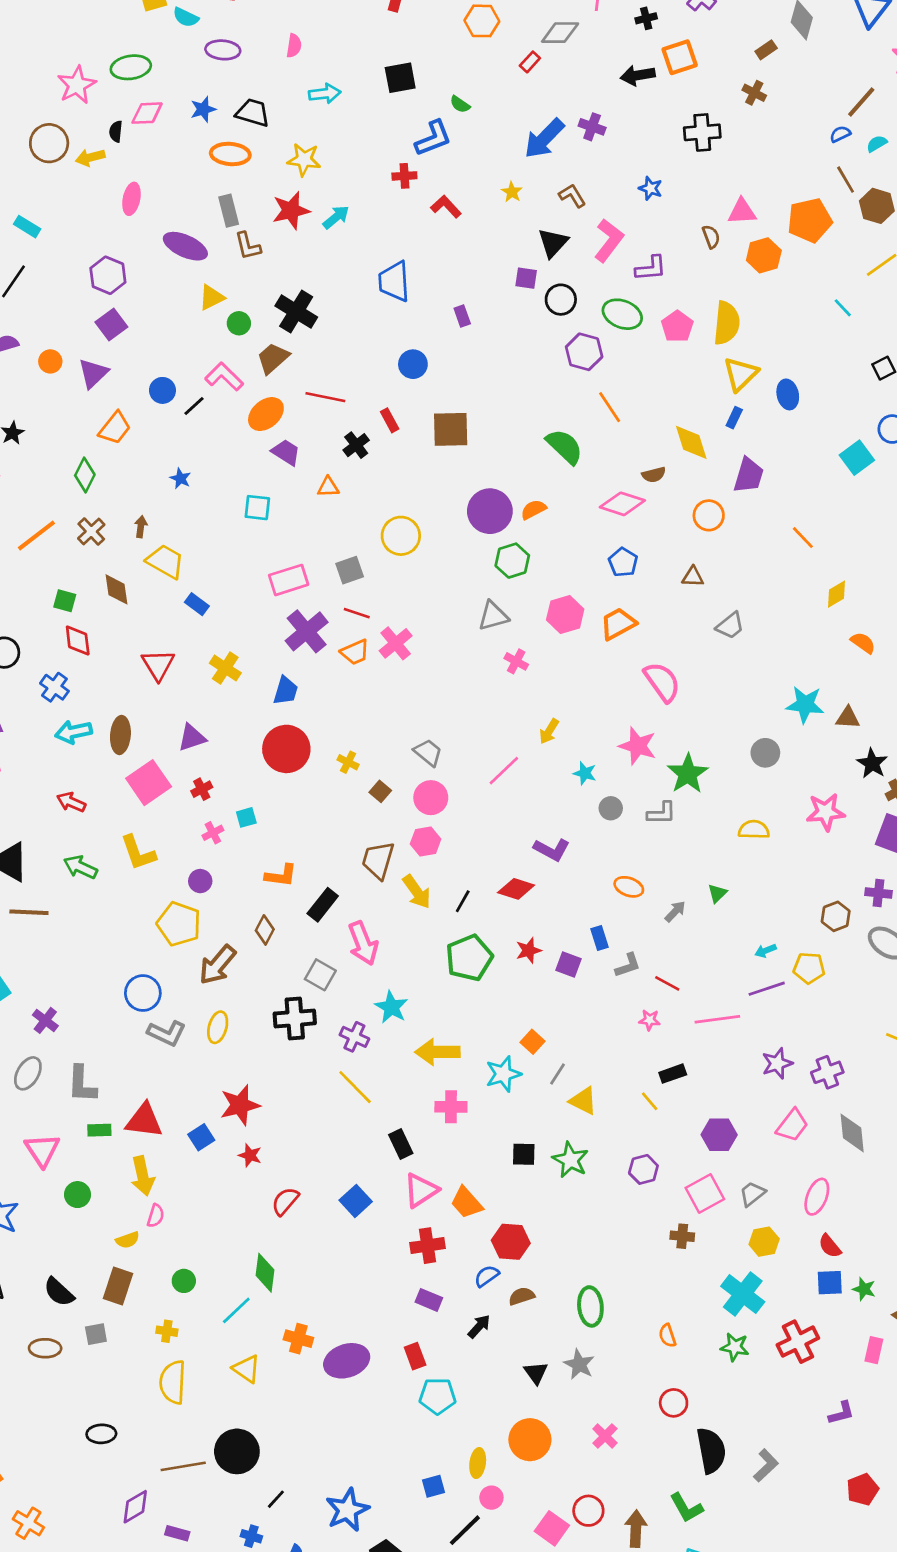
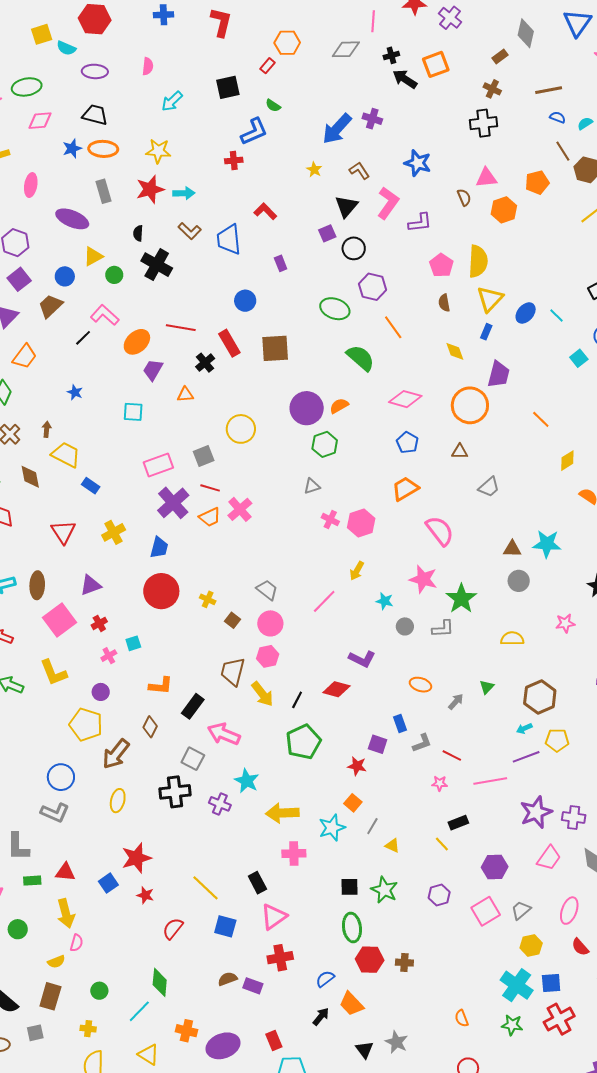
black cross: (646, 18) -> (391, 55), moved
red rectangle: (530, 62) -> (268, 66), moved
black arrow: (638, 75) -> (405, 79), turned 45
cyan arrow: (325, 94) -> (172, 101), turned 145
brown line: (861, 102) -> (549, 90), moved, turned 40
blue star: (203, 109) -> (72, 148), moved
black trapezoid: (253, 113) -> (95, 115), moved
black semicircle: (116, 131) -> (138, 233), moved
black cross: (702, 132) -> (483, 123), moved
blue semicircle: (840, 134) -> (558, 117), turned 49
blue star: (651, 188) -> (418, 163), size x1.5
red L-shape: (446, 207) -> (265, 211), moved
cyan arrow: (336, 217) -> (184, 193), turned 40
orange pentagon: (810, 220) -> (537, 182), size x0.7
brown L-shape: (248, 246) -> (190, 231), moved, turned -30
purple square: (526, 278) -> (327, 233), turned -30
cyan line: (843, 308) -> (556, 315), moved
green ellipse: (622, 314) -> (335, 309), moved
brown trapezoid: (273, 358) -> (50, 306), moved
blue circle: (162, 390) -> (65, 276), moved
blue ellipse: (788, 394) -> (526, 313), turned 55
red rectangle: (390, 420) -> (229, 343), size x1.5
yellow diamond: (691, 442) -> (455, 351), size x0.7
purple trapezoid: (286, 452) -> (153, 370), turned -90
cyan square: (857, 458) -> (579, 358), size x0.7
brown semicircle: (654, 475) -> (444, 303), moved, turned 96
orange circle: (709, 515) -> (470, 405), size x1.6
pink hexagon: (565, 615) -> (361, 523), moved
gray triangle: (493, 616) -> (312, 486), size x0.7
yellow cross: (225, 668) -> (114, 532), turned 30
brown triangle: (848, 718) -> (512, 549), moved
pink star: (826, 812) -> (565, 623), size x0.7
brown hexagon: (836, 916) -> (540, 697), moved, size x1.5
pink arrow: (363, 943) -> (224, 734), turned 136
red star: (529, 950) -> (357, 766), moved, turned 30
gray L-shape: (167, 1033) -> (55, 813), moved
purple star: (777, 1063) -> (536, 812), size x1.4
purple cross: (827, 1072) -> (574, 817), turned 30
yellow line: (355, 1087) -> (205, 888), moved
yellow triangle: (583, 1101) -> (392, 845), size x0.7
red triangle: (144, 1121) -> (65, 872), size x0.7
blue square: (356, 1201) -> (225, 926), turned -30
orange trapezoid: (466, 1203) -> (351, 1004), moved
brown cross: (682, 1236) -> (404, 963), moved
red hexagon: (511, 1242) -> (370, 960), moved
blue square: (830, 1283) -> (551, 983), moved
brown semicircle: (522, 1296) -> (227, 979), moved
purple rectangle: (429, 1300) -> (253, 986), moved
green ellipse: (590, 1306) -> (352, 927), moved

